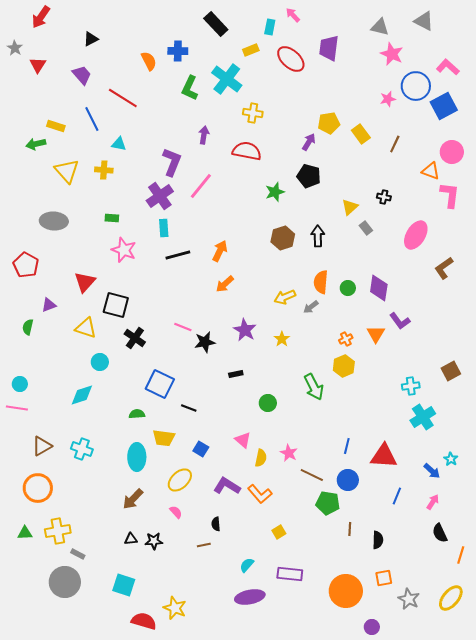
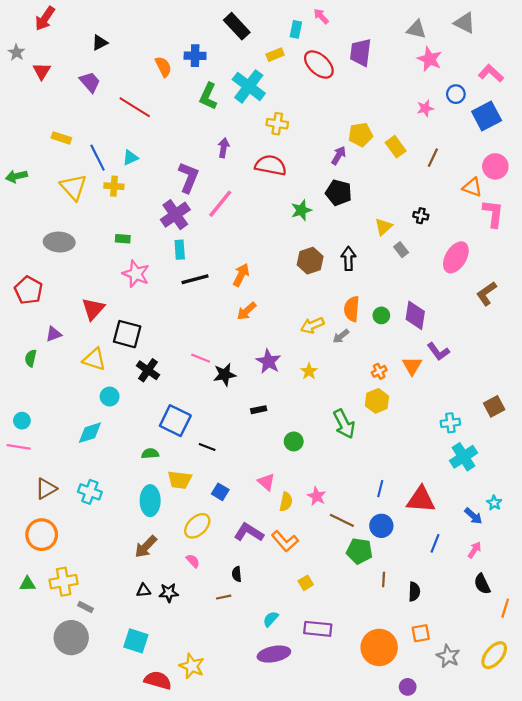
blue circle: (416, 86) -> (456, 94), size x0.6
blue line: (92, 119) -> (98, 158), moved
green arrow: (36, 144) -> (16, 176), moved
cyan triangle: (119, 144) -> (130, 158), turned -35

